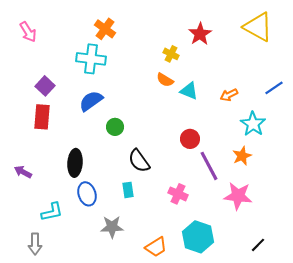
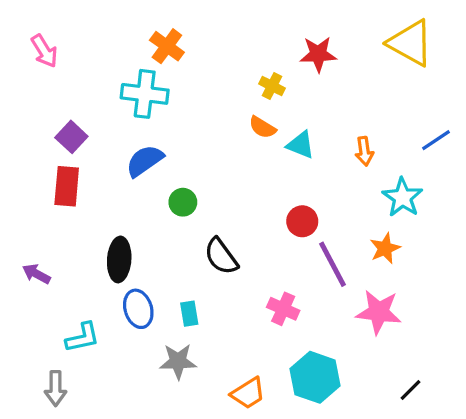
red star: (200, 34) -> (318, 54), turned 30
orange arrow: (229, 95) -> (364, 151), turned -72
cyan rectangle: (128, 190) -> (189, 314), moved

